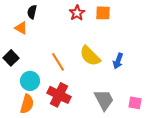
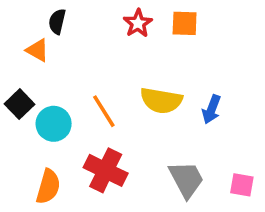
yellow semicircle: (90, 56) -> (161, 100), turned -35
cyan circle: (30, 81) -> (54, 124), moved

